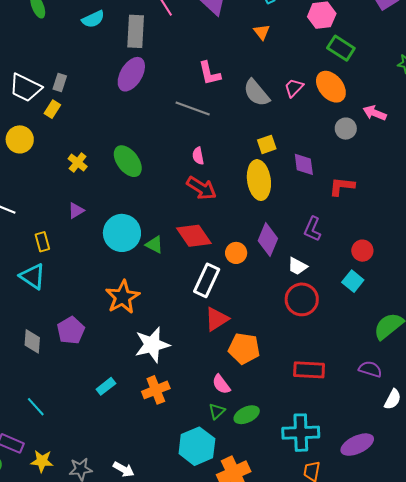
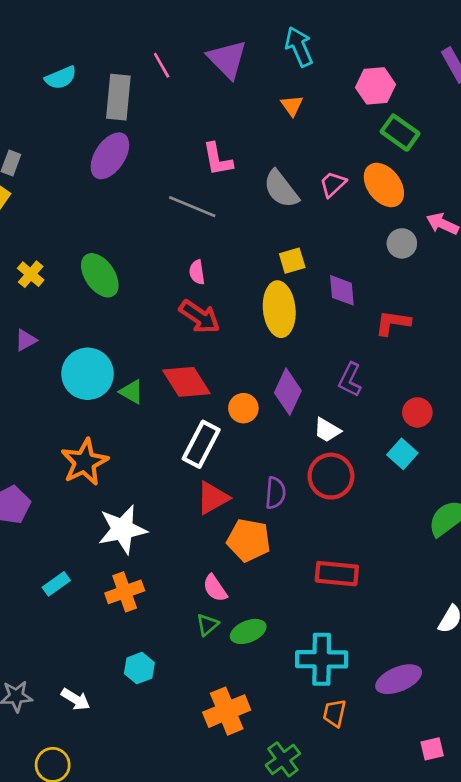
purple semicircle: (370, 369) -> (275, 493), moved, turned 75
cyan hexagon: (197, 446) -> (139, 668), moved, size x0.6

